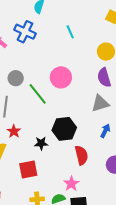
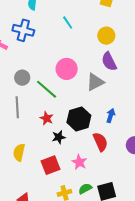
gray triangle: (100, 103) -> (95, 82), moved
red star: (14, 131) -> (47, 118), moved
blue arrow: (105, 131) -> (111, 116), moved
pink star: (71, 184) -> (79, 162), moved

